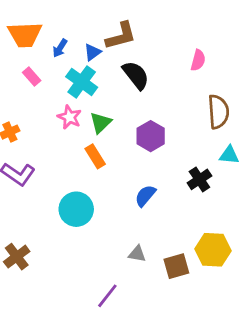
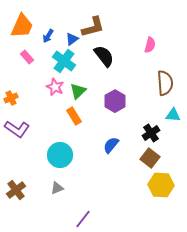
orange trapezoid: (25, 35) -> (22, 26), turned -64
gray triangle: (137, 254) -> (57, 188), moved, turned -32
brown square: (176, 266) -> (150, 158), moved, turned -36

